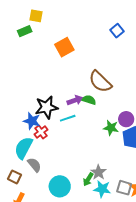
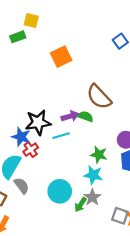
green star: (111, 128) -> (99, 155), moved
cyan circle: (60, 186) -> (60, 191), moved
cyan star: (102, 189) -> (93, 175), moved

